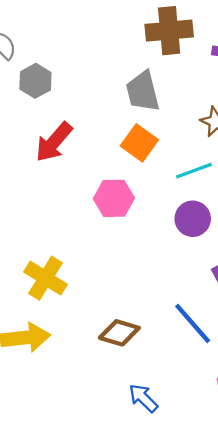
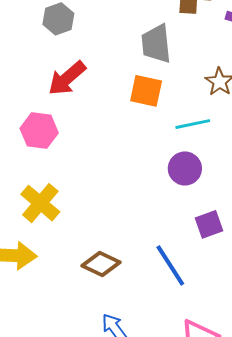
orange square: (139, 143) -> (146, 91), turned -32
pink hexagon: (114, 198) -> (39, 131), moved

